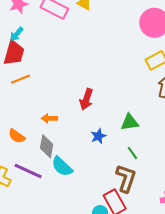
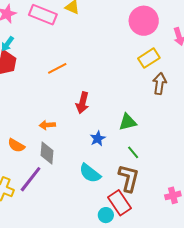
orange line: (20, 79) -> (57, 68), moved
cyan semicircle: (62, 167) -> (90, 173), moved
purple line: (28, 171) -> (31, 179), turned -72

